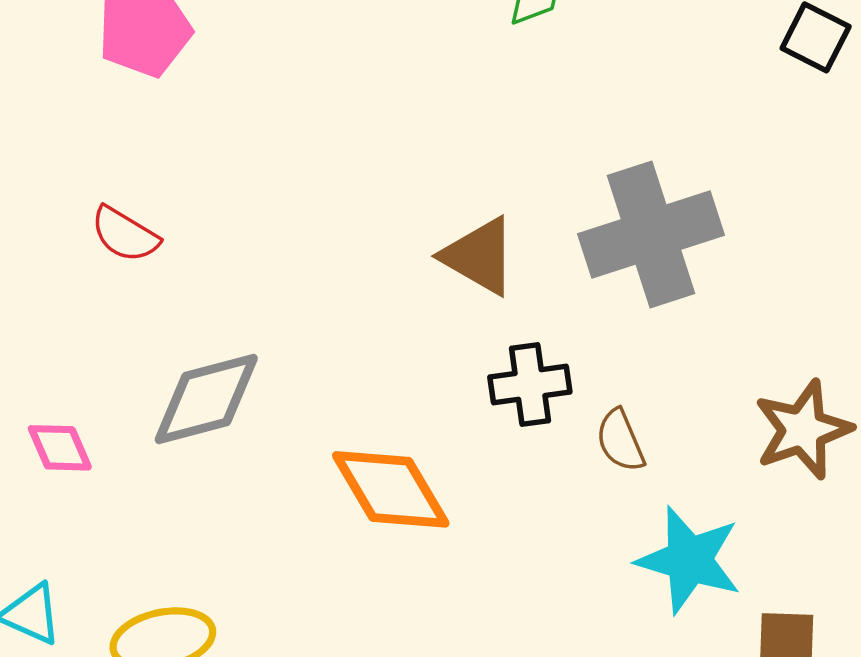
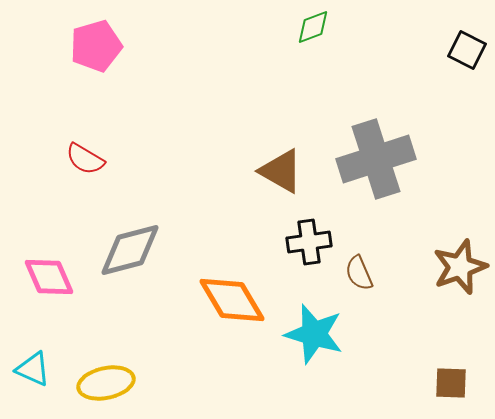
pink diamond: (60, 448) -> (49, 277), size x1.4
cyan star: (689, 560) -> (314, 334), moved

